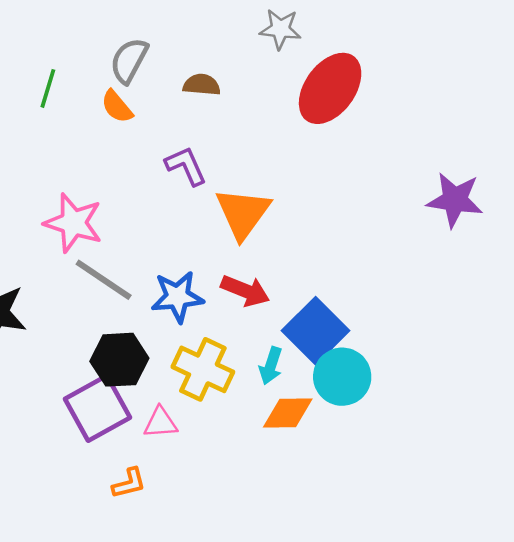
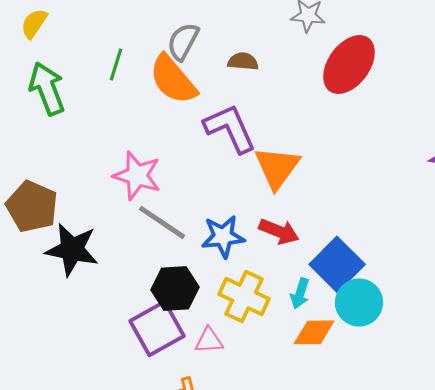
orange semicircle: (117, 107) -> (173, 79), size x1.8
purple L-shape: (186, 166) -> (230, 128), size x1.5

